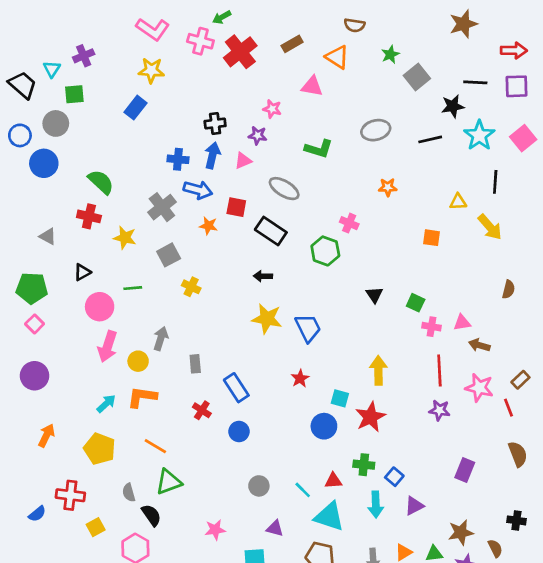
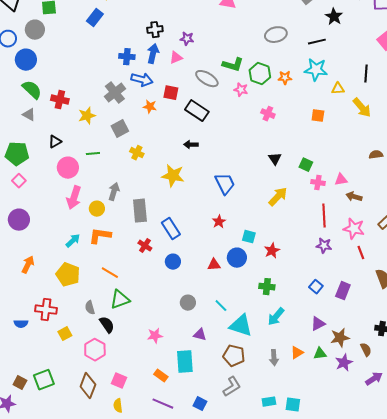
black star: (453, 106) -> (334, 17), turned -30
pink star: (272, 109) -> (241, 90), moved
cyan star: (479, 135) -> (316, 70), moved, turned -30
green L-shape: (319, 149) -> (233, 65), moved
green semicircle: (101, 182) -> (32, 90), moved
pink cross: (349, 223) -> (268, 114), moved
yellow star: (125, 238) -> (87, 116), turned -30
green hexagon: (325, 251) -> (260, 74), moved
brown semicircle: (509, 289) -> (376, 155), turned -112
yellow star: (267, 319) -> (173, 176), moved
gray rectangle: (195, 364) -> (140, 211), size x1.6
yellow arrow: (378, 370) -> (278, 197), moved, turned 45
red line: (509, 408) -> (361, 253), moved
red star: (370, 417) -> (272, 251), size x0.7
blue square: (394, 477) -> (316, 287), moved
red triangle: (333, 481) -> (214, 265), moved
cyan arrow: (376, 505) -> (276, 317), turned 42
purple triangle: (414, 506) -> (318, 324), moved
blue semicircle: (37, 514) -> (21, 324), turned 40

